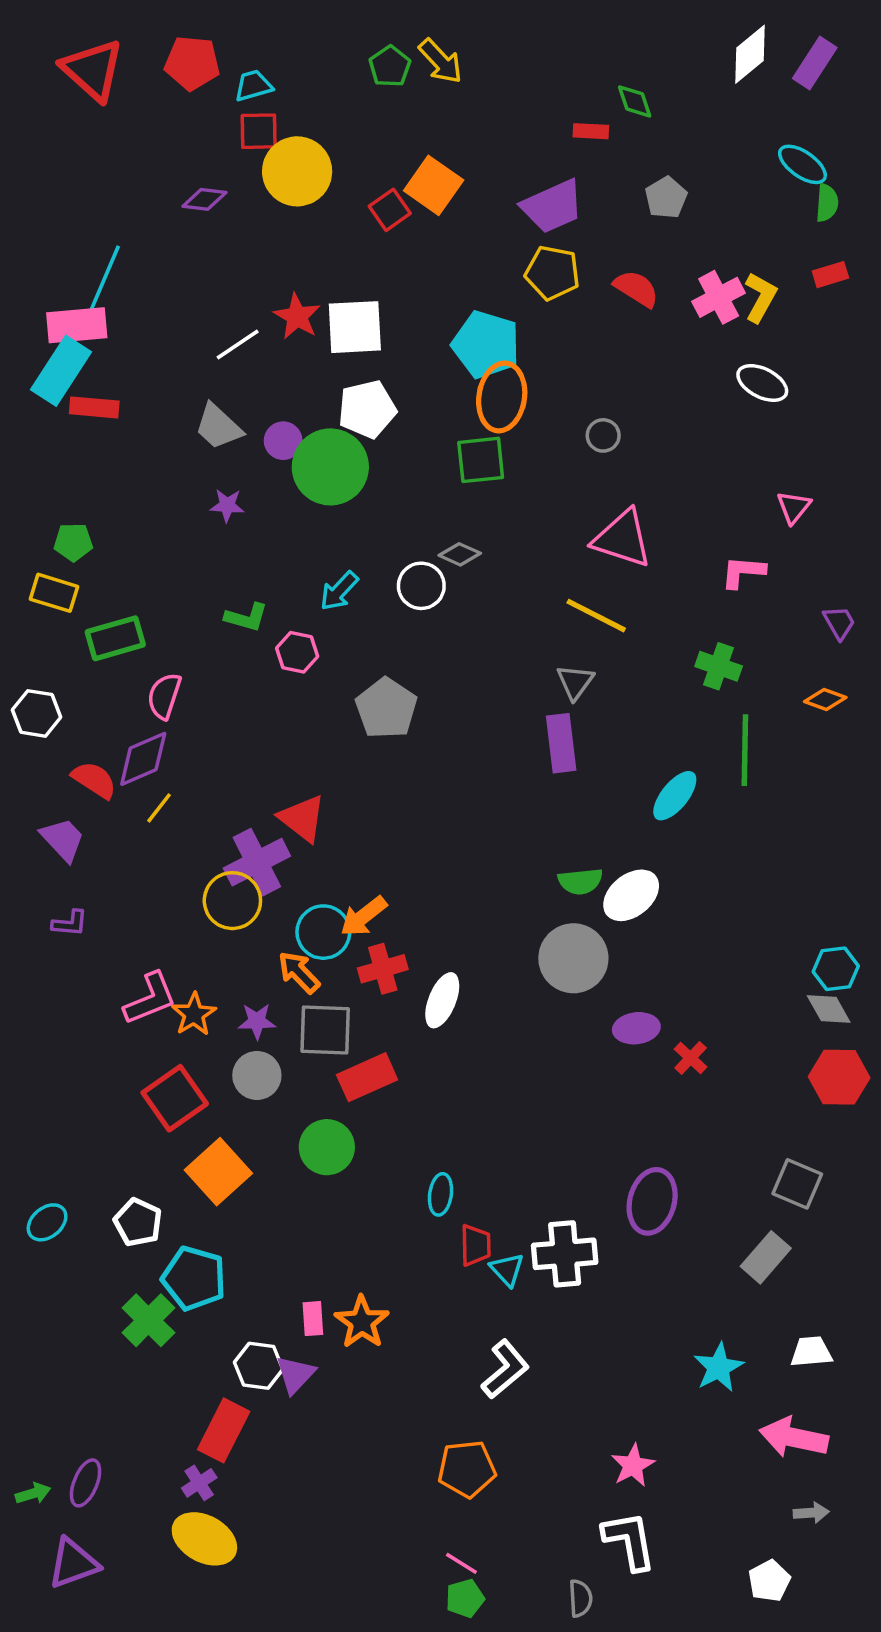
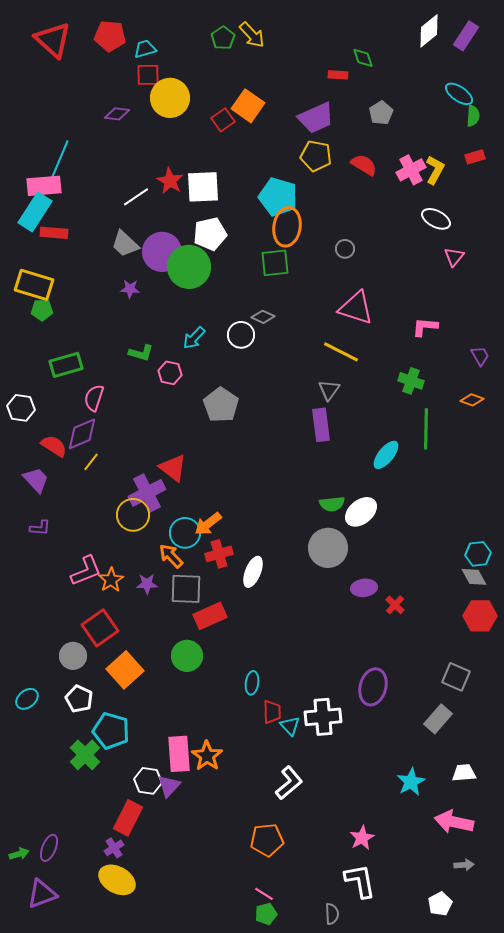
purple circle: (283, 441) -> (162, 252), size x1.8
pink triangle: (794, 507) -> (454, 257), moved
yellow rectangle: (54, 593) -> (34, 285), moved, size x1.4
gray circle: (257, 1075) -> (73, 656), moved
pink rectangle: (313, 1319) -> (179, 754), size x1.8

